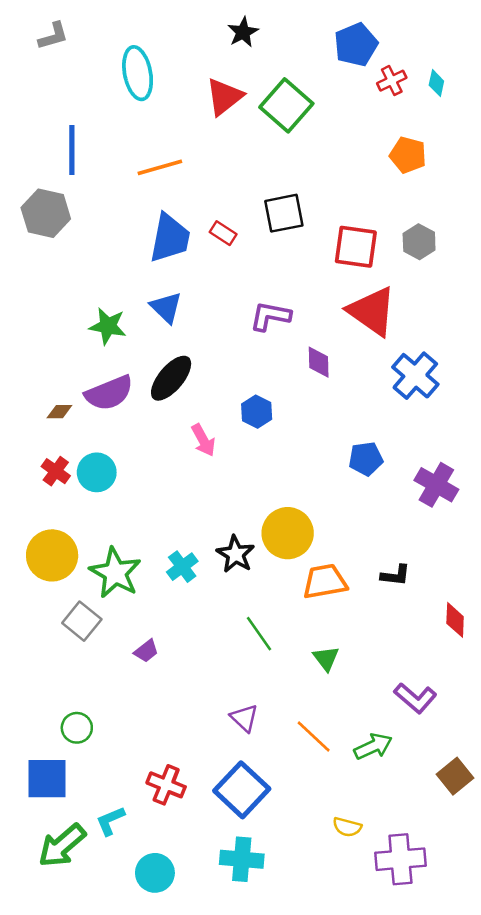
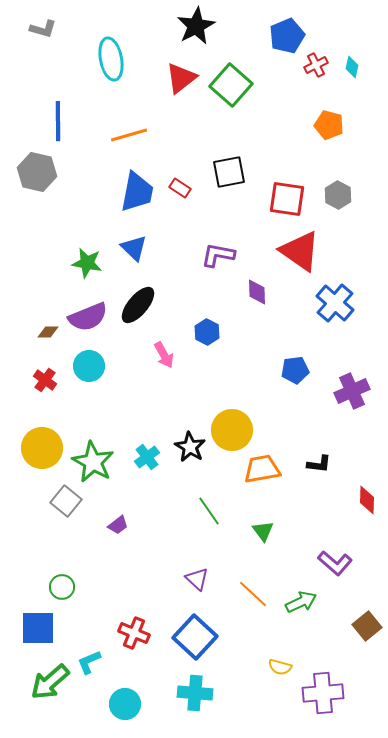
black star: (243, 32) -> (196, 26), size x1.5
gray L-shape: (53, 36) -> (43, 29), turned 32
cyan circle: (97, 472) -> (89, 366), moved
purple cross: (436, 485) -> (352, 391), turned 36

